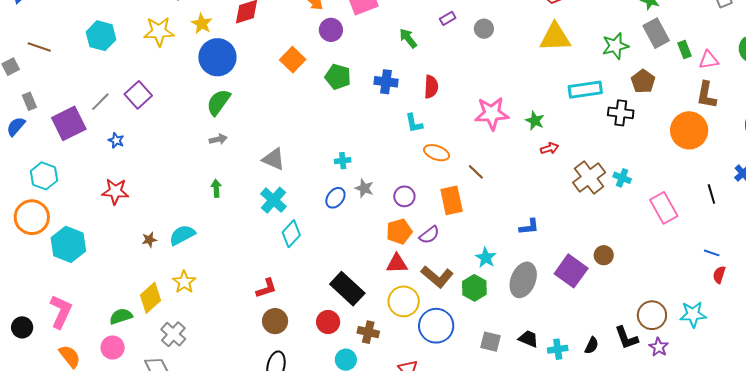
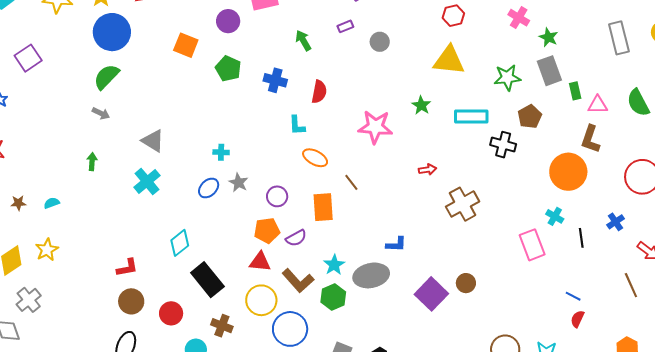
orange square: (293, 60) -> (186, 45), turned -30
green star: (535, 121) -> (421, 105), moved
gray arrow: (218, 139) -> (101, 113), turned 30
cyan cross: (622, 178) -> (555, 216), moved
cyan diamond: (291, 234) -> (180, 243), moved
cyan semicircle: (182, 235) -> (52, 203), size x0.6
cyan star: (486, 258) -> (334, 265), moved
gray ellipse: (523, 280) -> (371, 275), moved, turned 48
red circle: (328, 322) -> (171, 313), moved

